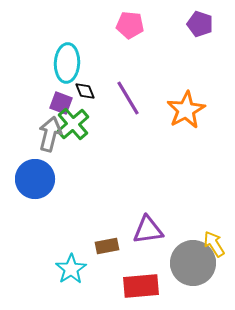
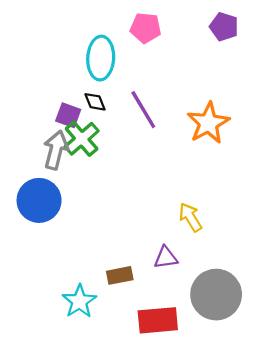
cyan ellipse: (67, 63) -> (101, 58), moved
purple triangle: (148, 230) -> (166, 258), size x0.7
yellow arrow: (214, 244) -> (190, 217), moved

